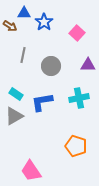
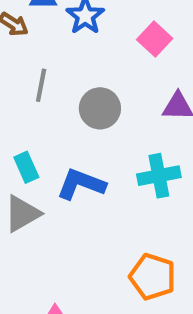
cyan rectangle: (16, 94) -> (26, 167), turned 32
blue L-shape: (42, 102) -> (81, 184), turned 30

